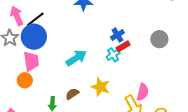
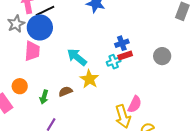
cyan arrow: (76, 58) -> (77, 57), turned -120
orange circle: (25, 80) -> (20, 86), moved
yellow star: (100, 87) -> (89, 79), moved

